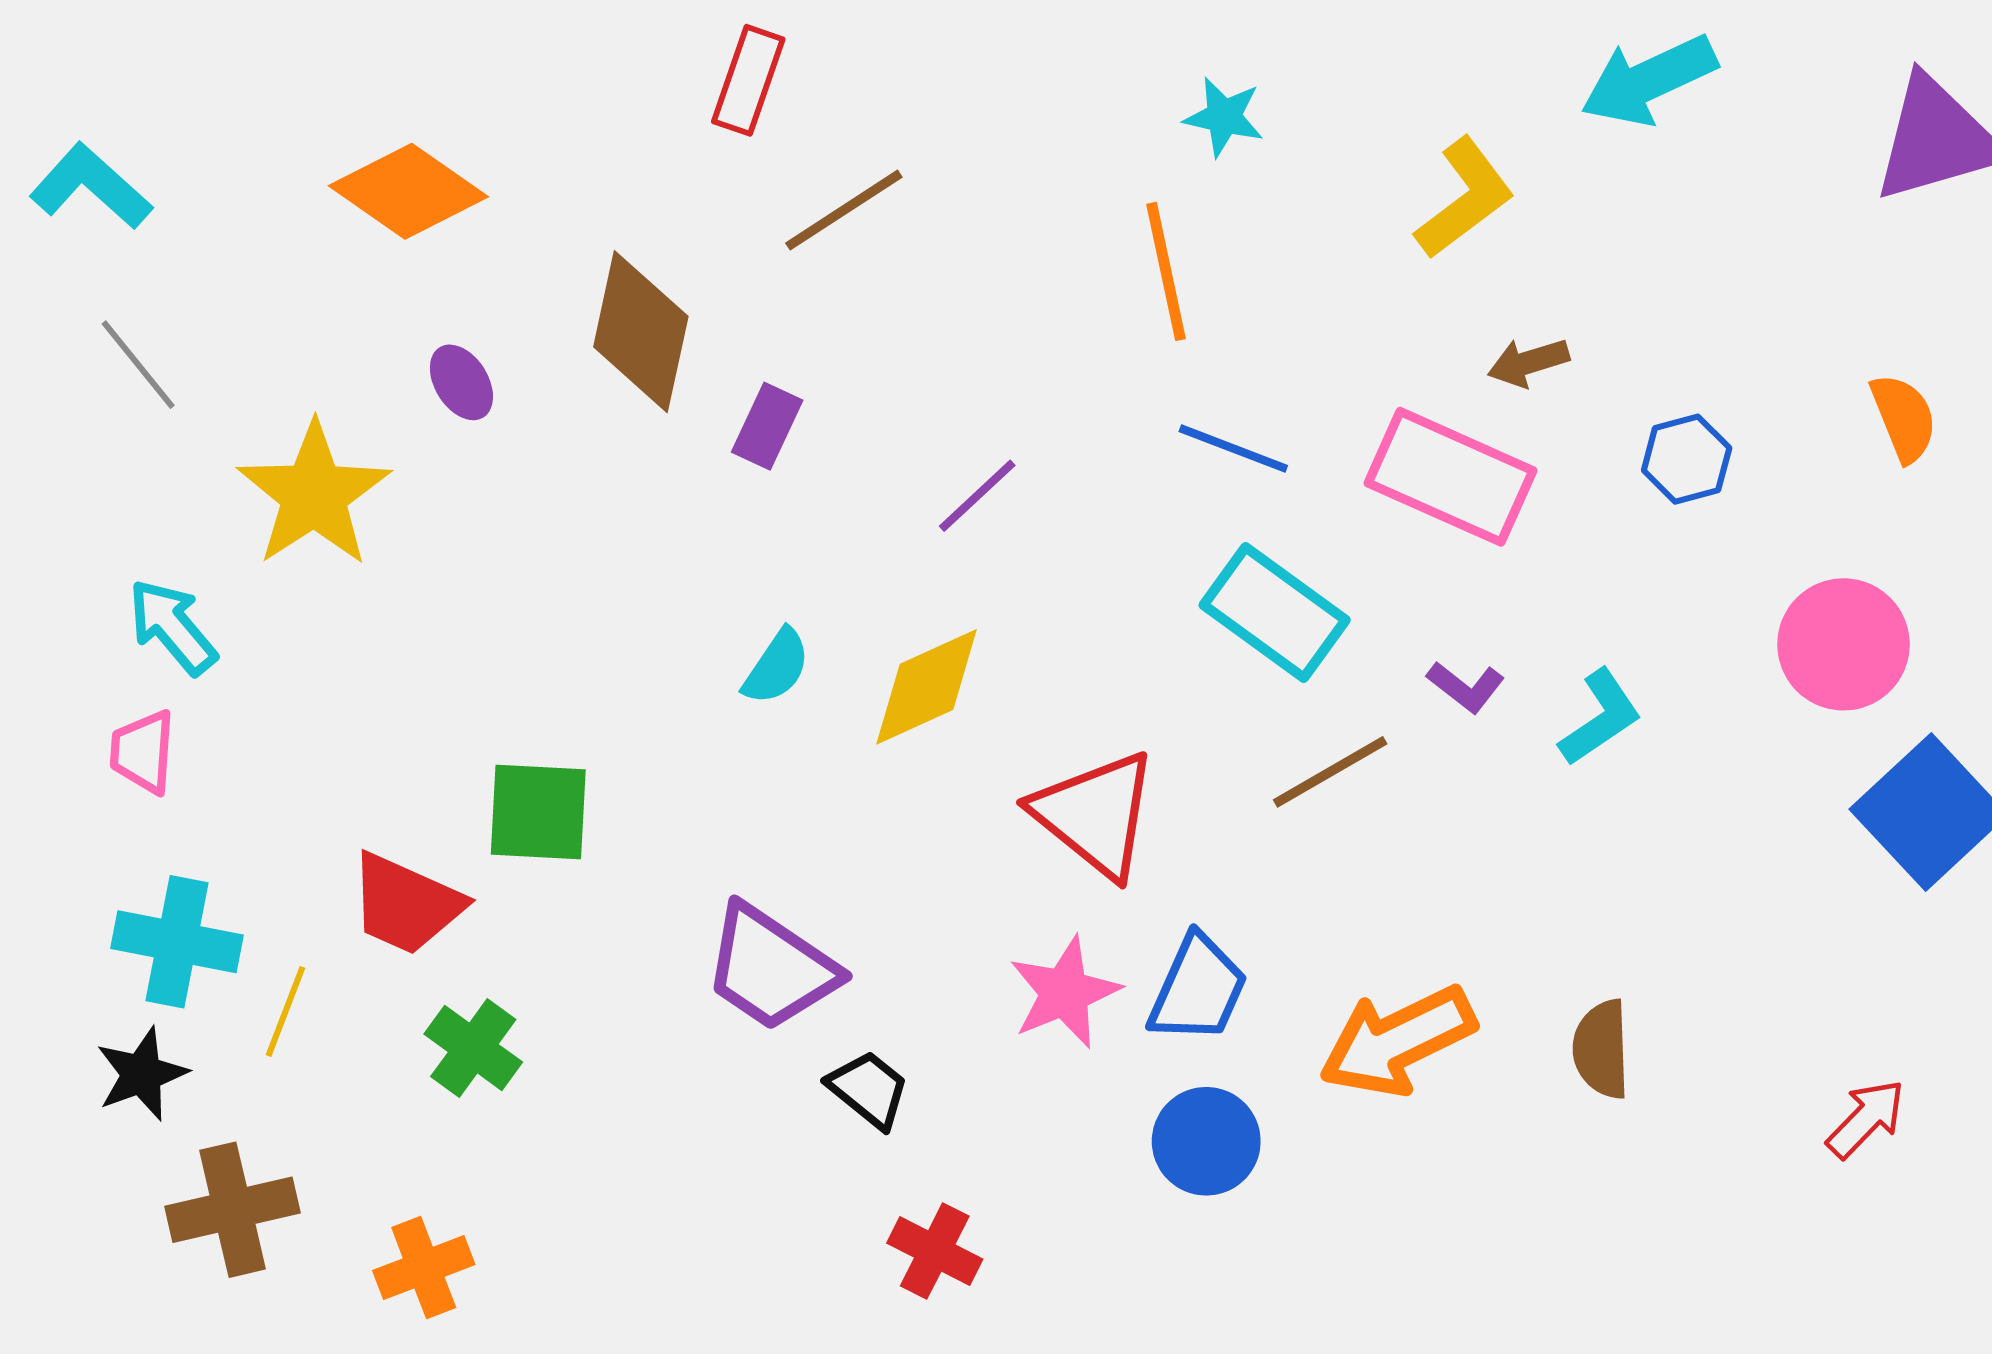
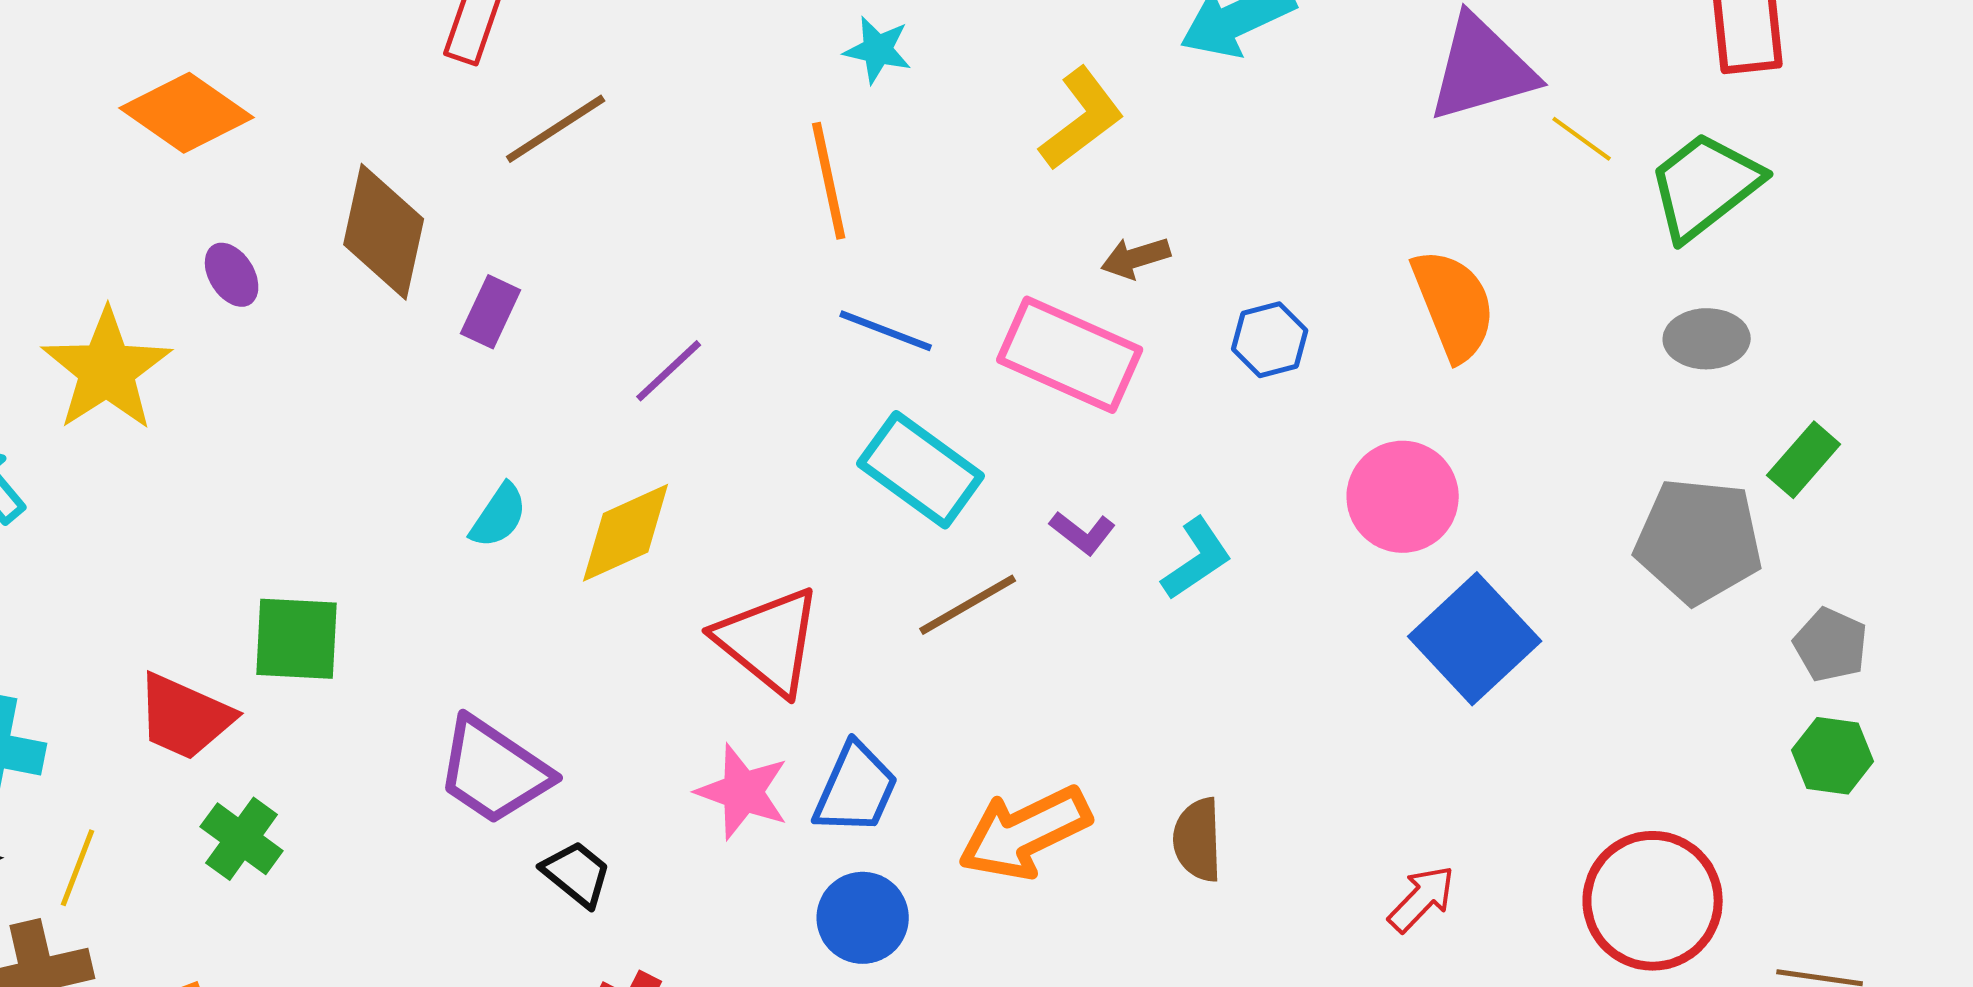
orange semicircle: (1904, 418) -> (1454, 305), size x1.5
pink star: (1065, 993) -> (743, 792), turned -30
yellow line: (286, 1011) -> (78, 868), moved

